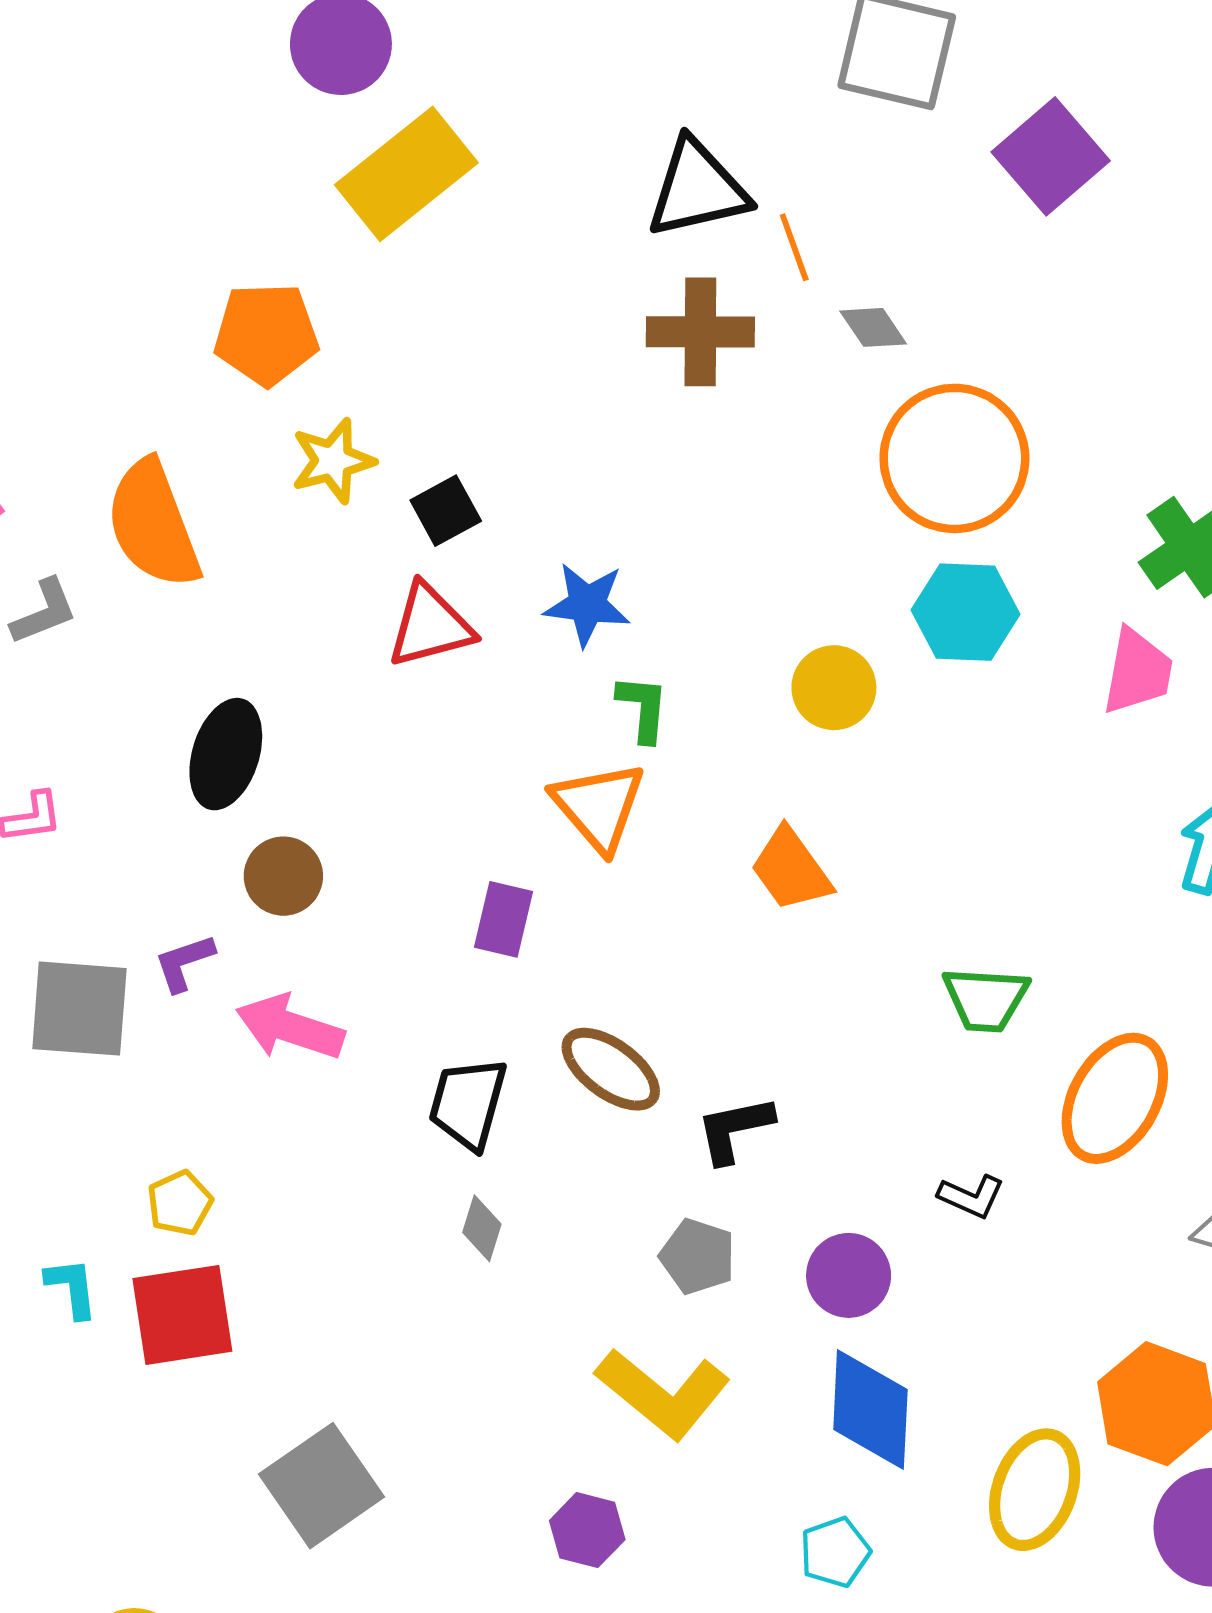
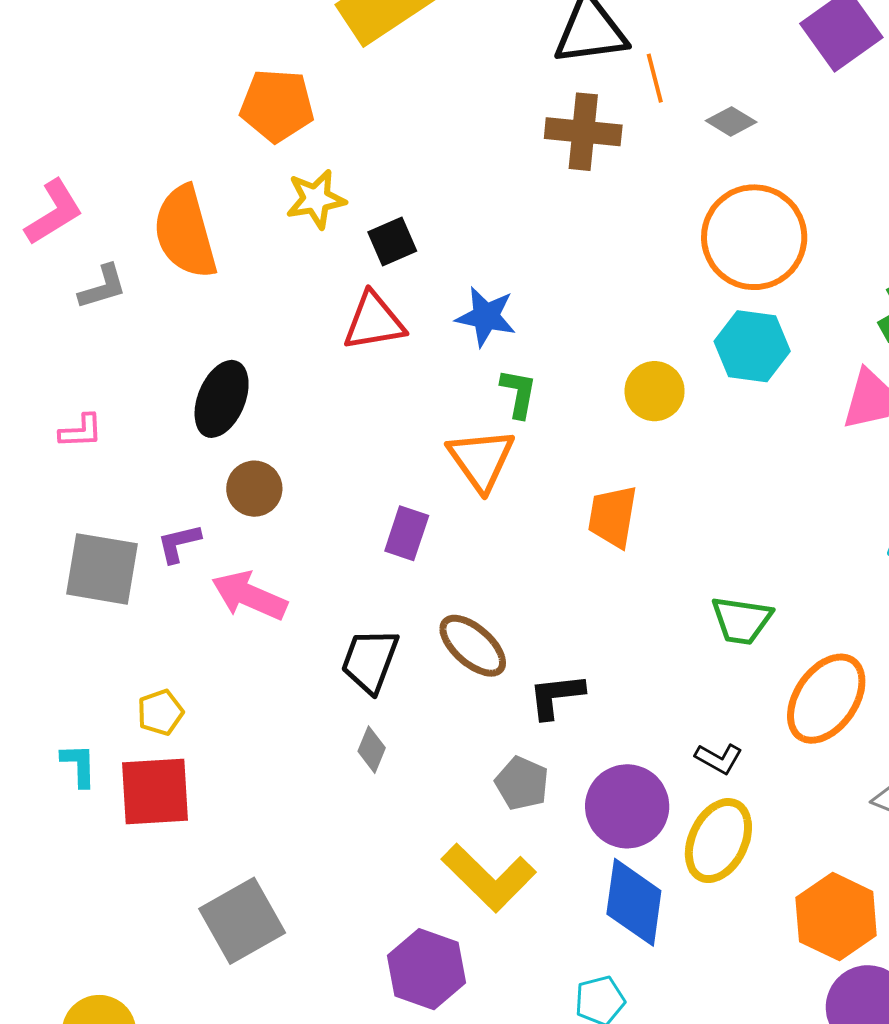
gray diamond: (873, 327) -> (731, 121), moved, turned -30
orange trapezoid: (791, 869) -> (613, 516), turned 40
purple circle: (849, 1275) -> (627, 806), size x1.4
yellow ellipse: (1035, 1490) -> (718, 841), moved
purple hexagon: (587, 1530) -> (427, 969), size x1.5

